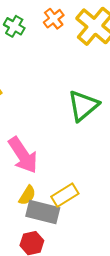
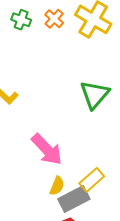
green cross: (14, 26) -> (21, 20), moved
gray rectangle: (43, 212) -> (74, 199), turned -32

